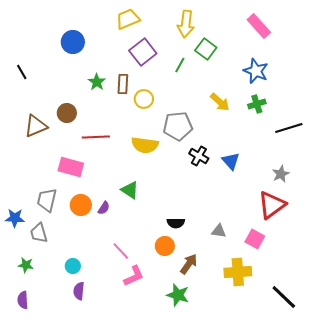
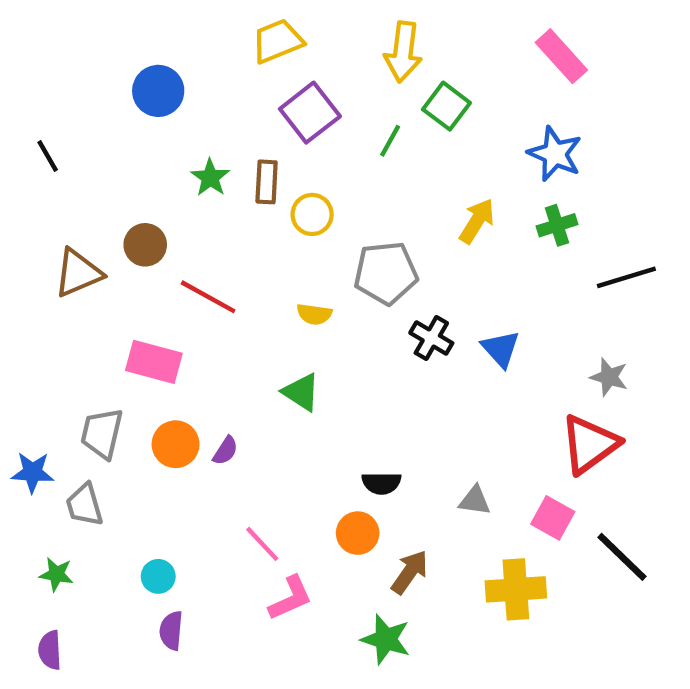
yellow arrow: (220, 102) -> (477, 221), turned -100
red line: (96, 137) -> (208, 297), turned 32
yellow semicircle: (145, 145) -> (314, 314), size x0.6
gray star: (281, 174) -> (609, 377), turned -30
green triangle: (130, 190) -> (301, 392), moved
black line: (284, 297) -> (622, 557), moved

